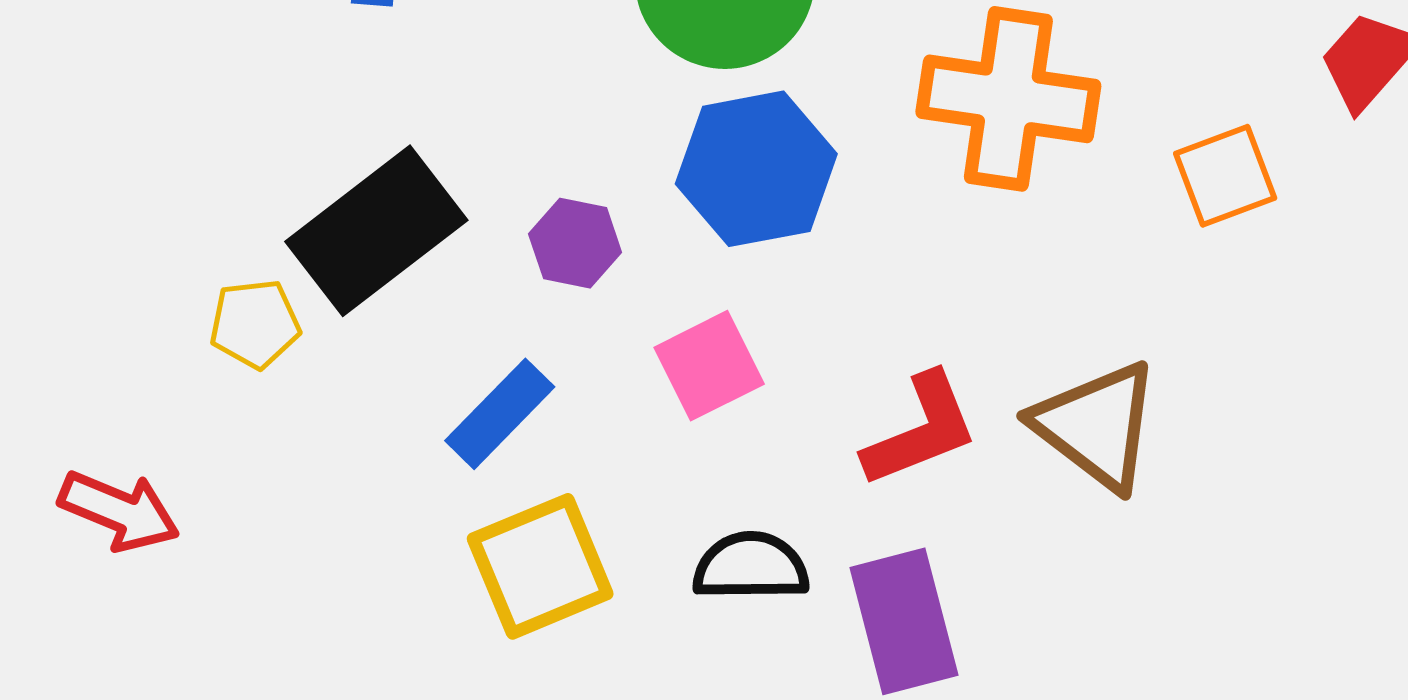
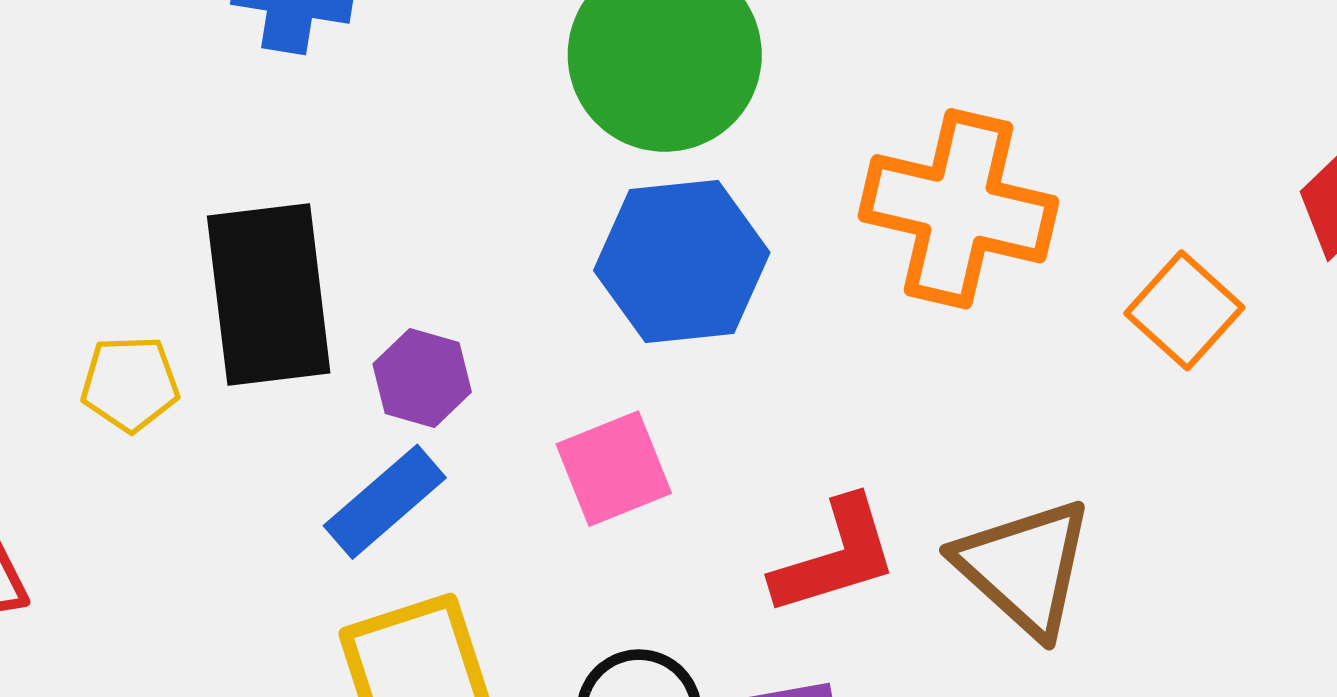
orange square: (1225, 176) -> (1184, 310), turned -32
black rectangle: (376, 231) -> (269, 295), turned -64
purple hexagon: (575, 243) -> (422, 378), moved

